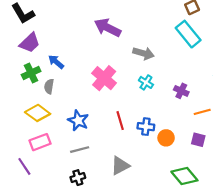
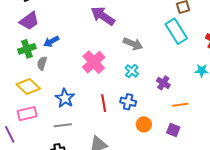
blue arrow: (56, 62) -> (51, 41), turned -77
blue cross: (146, 127) -> (128, 102), moved

